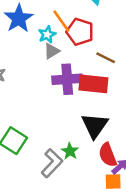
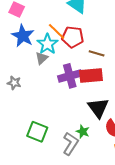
cyan star: (47, 34) -> (47, 44), size x1.5
gray triangle: (52, 51) -> (42, 58), moved

